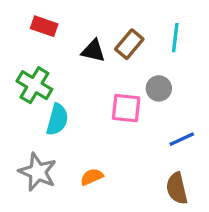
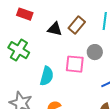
cyan semicircle: (57, 120) -> (47, 76), moved

